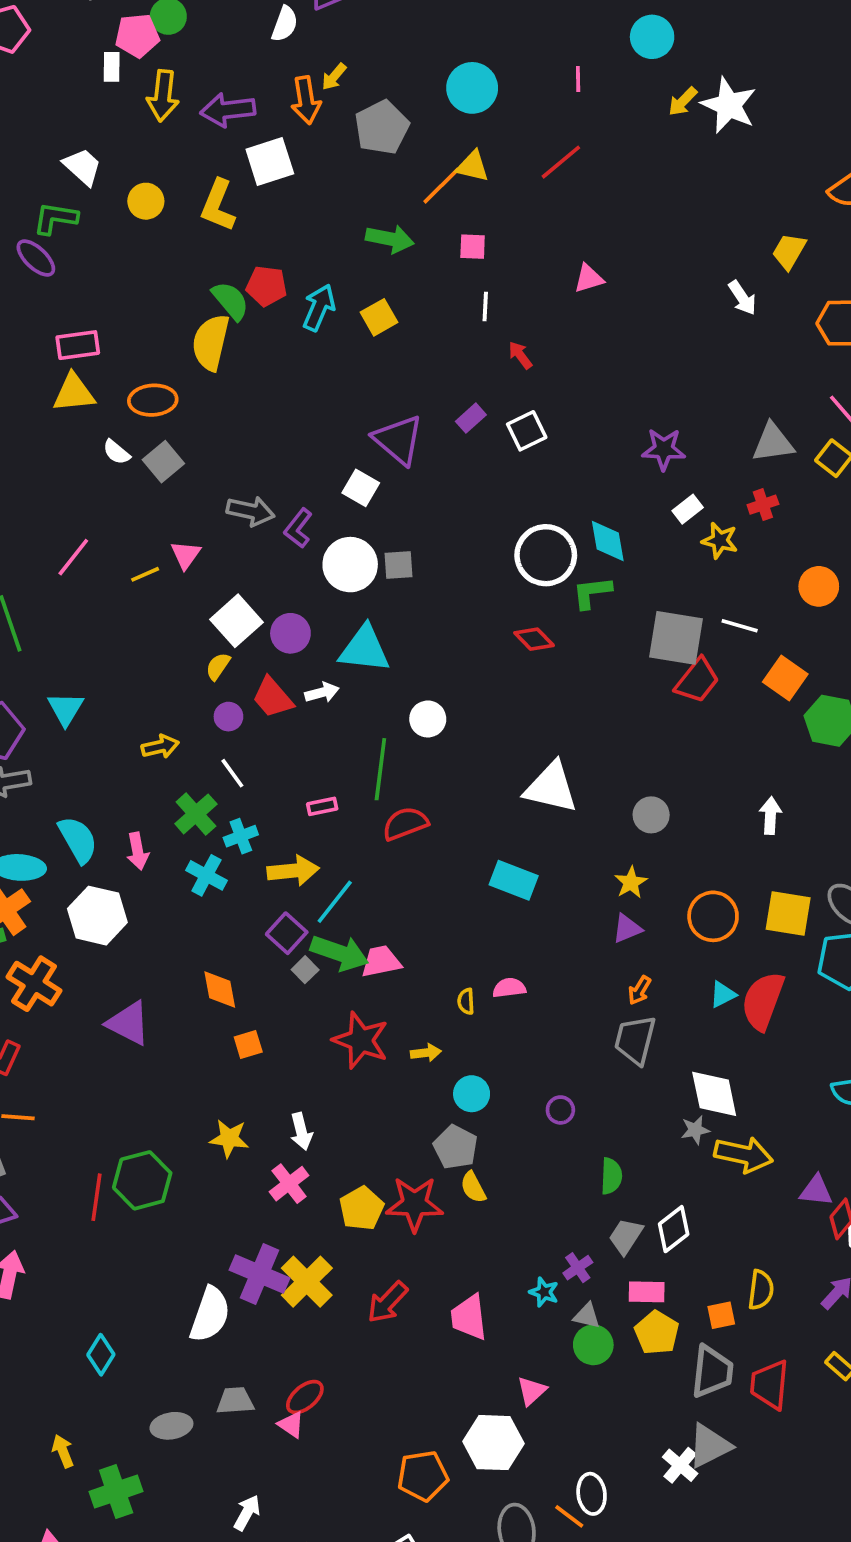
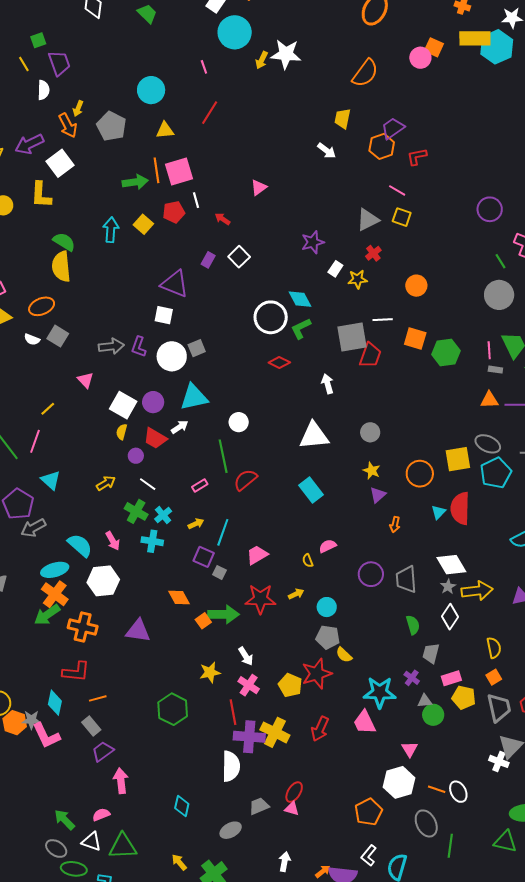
cyan circle: (652, 37) -> (235, 32), size x1.4
orange line: (441, 186) -> (156, 170), moved, turned -35
pink square: (473, 247) -> (179, 172), size x1.8
pink triangle: (589, 278) -> (259, 187), moved
red pentagon: (266, 286) -> (174, 212), moved
pink line: (73, 557) -> (35, 441), moved
yellow line: (145, 574) -> (48, 409), moved
white arrow: (770, 816) -> (327, 384), moved
yellow arrow: (293, 871) -> (196, 524), size x0.6
cyan rectangle: (514, 880) -> (311, 490), turned 50
green arrow: (339, 953) -> (223, 614), moved
gray trapezoid: (635, 1040) -> (406, 579), moved
purple circle: (560, 1110) -> (371, 574), moved, size x1.6
red line: (97, 1197) -> (233, 712), moved
white diamond: (674, 1229) -> (450, 617), moved
yellow semicircle: (761, 1290) -> (494, 648), moved
cyan star: (544, 1292) -> (380, 692), moved, size x2.0
orange line: (569, 1516) -> (437, 789), moved

